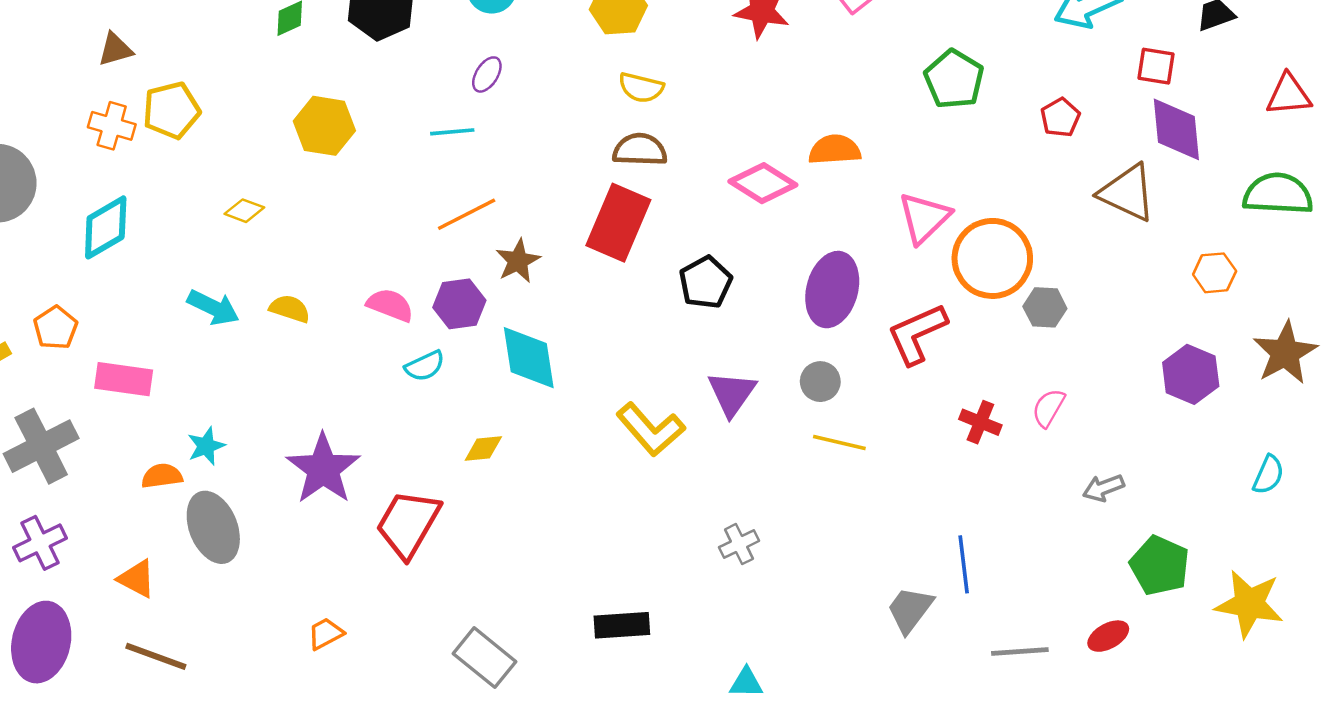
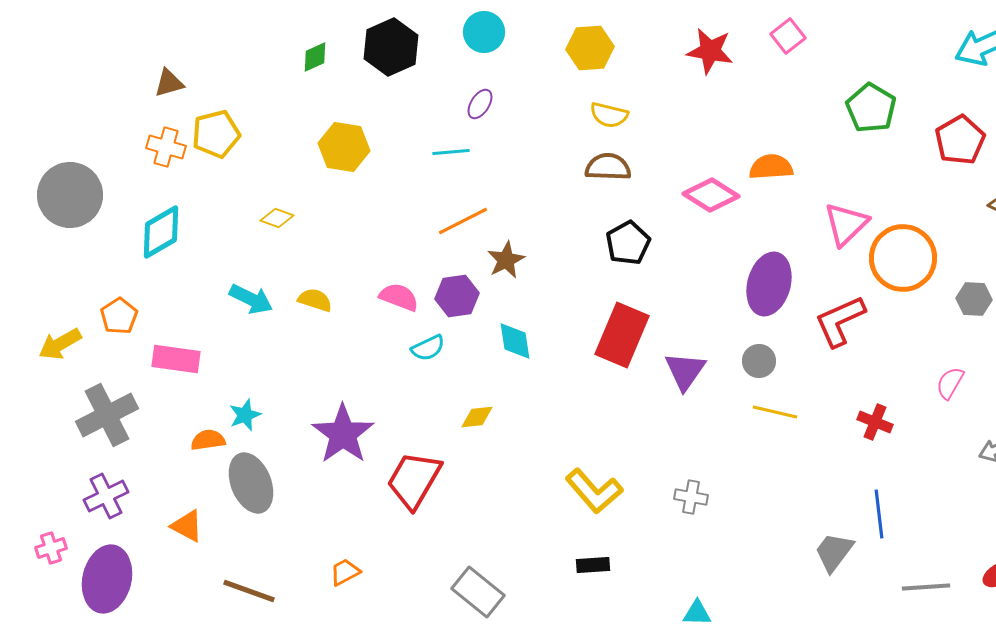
red pentagon: (1060, 117) -> (960, 140), size x1.5
red rectangle: (618, 223) -> (622, 335), moved
black pentagon: (706, 282) -> (628, 243), moved
gray hexagon: (1045, 307) -> (974, 299), moved
cyan diamond: (529, 358) -> (515, 341), size x0.7
red cross: (980, 422) -> (875, 422), moved
yellow L-shape: (651, 429) -> (594, 491), moved
gray cross: (739, 544) -> (691, 497), turned 36
black rectangle: (622, 625) -> (593, 565), size x0.7
brown line: (156, 656) -> (249, 591), moved

